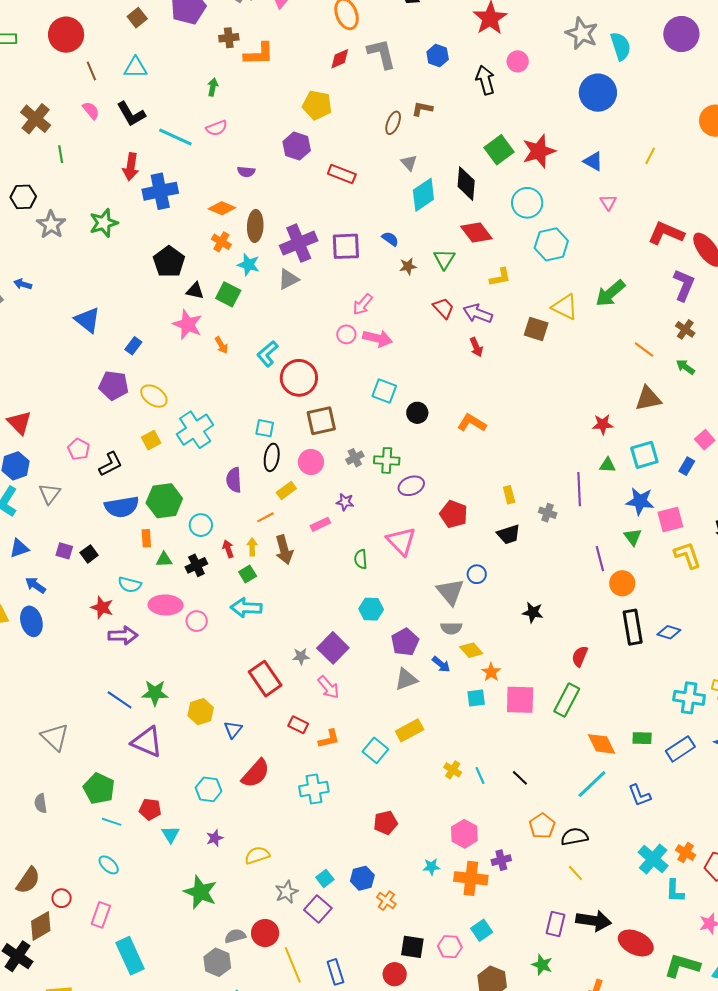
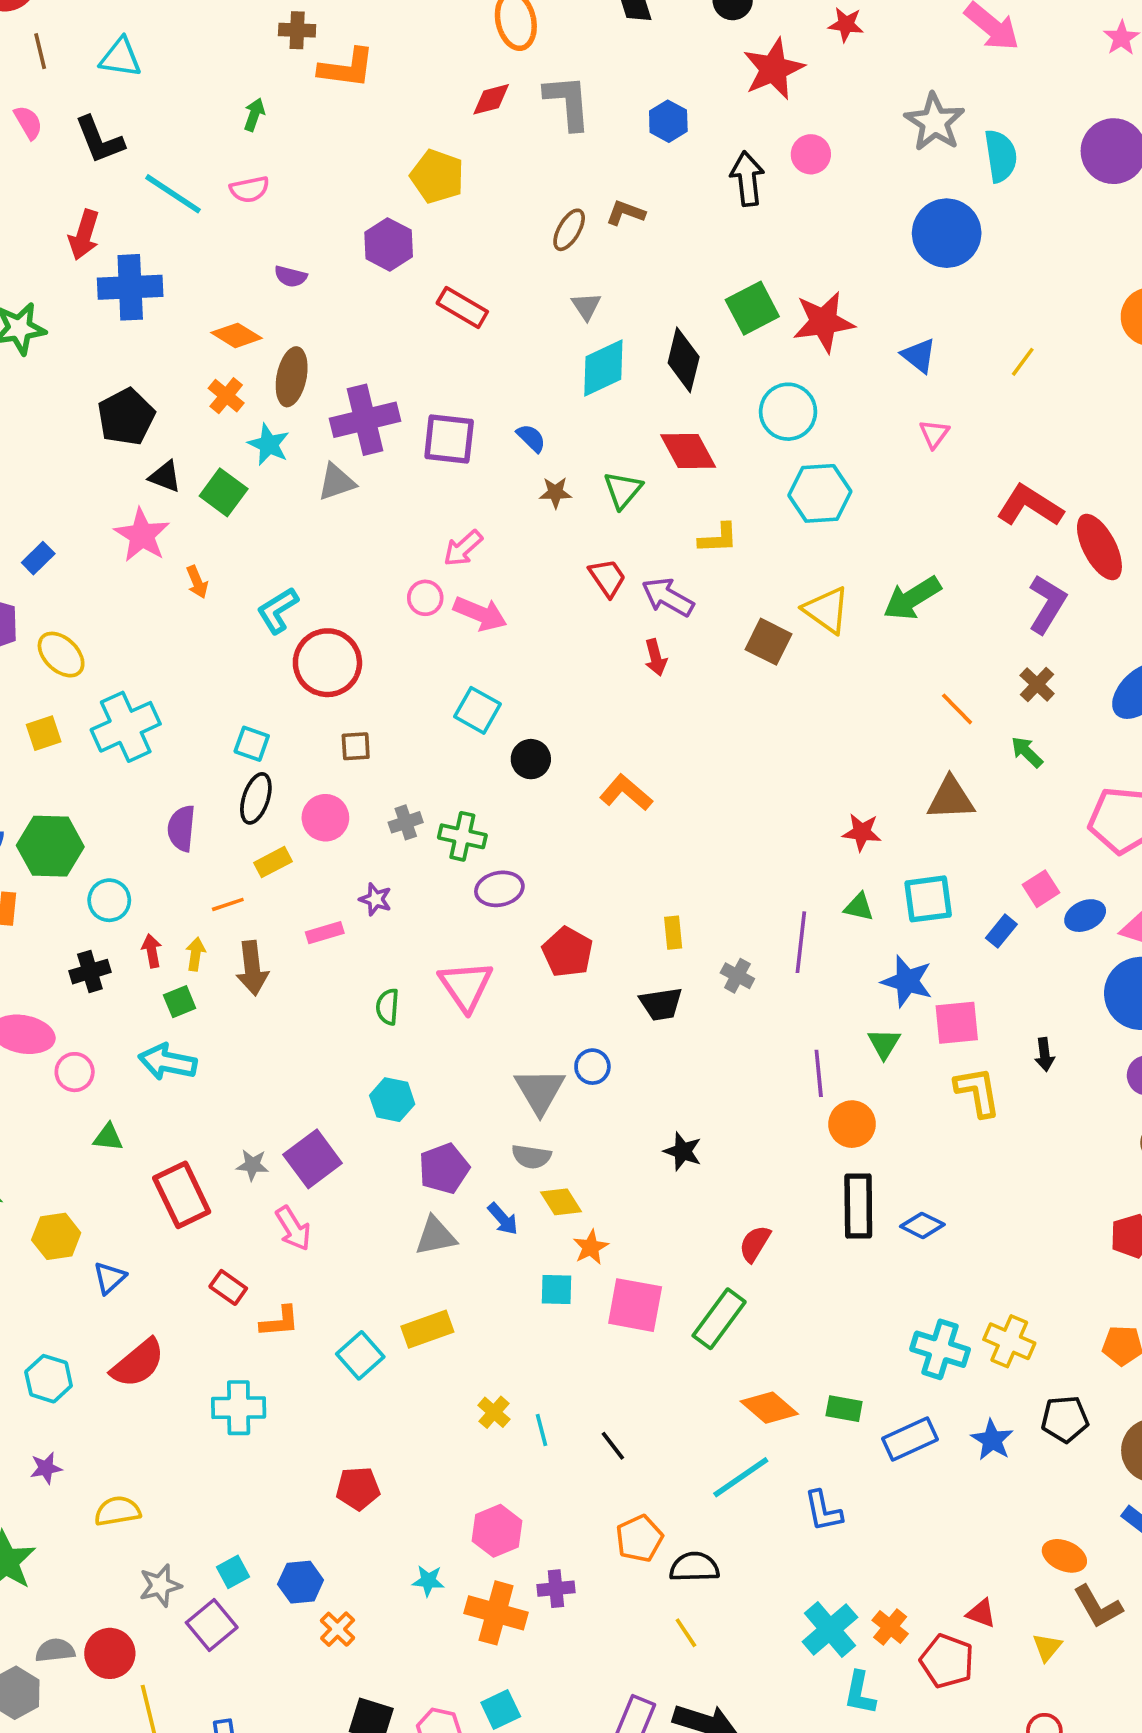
brown square: (321, 421) -> (356, 746), size x0.6
green triangle: (164, 560) -> (108, 1137), moved
orange diamond: (601, 744) -> (769, 1408), turned -32

